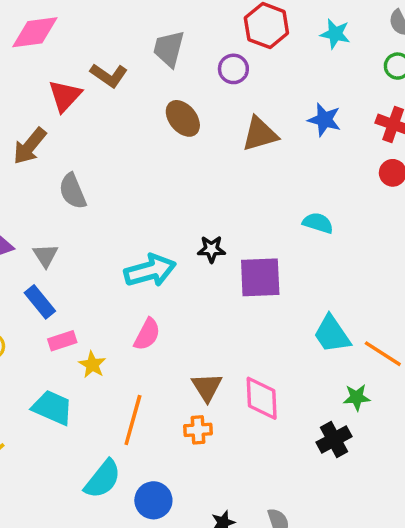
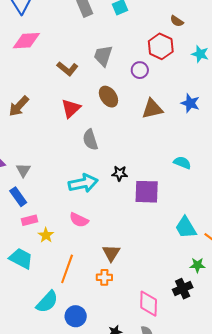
red triangle: (65, 96) -> (71, 108), moved
gray semicircle: (73, 191) -> (90, 140), moved
pink semicircle: (147, 334) -> (79, 220), turned 84
pink diamond: (262, 398) -> (149, 304), moved

